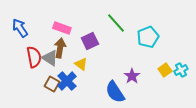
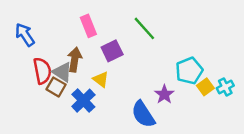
pink rectangle: (62, 28) -> (88, 26), moved, turned 48
cyan pentagon: (148, 37) -> (189, 71), moved
brown square: (52, 84) -> (56, 87), moved

